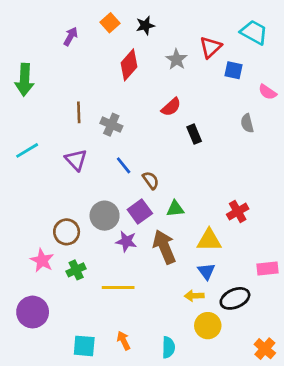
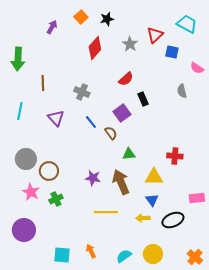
brown line: (79, 112) -> (43, 83), moved
cyan line: (27, 150) -> (20, 111), turned -48
purple square: (140, 212) -> (122, 113), moved
red cross: (238, 212) -> (175, 156), turned 35
gray circle: (105, 216) -> (26, 159), moved
yellow line: (118, 288) -> (106, 212), moved
yellow circle: (208, 326) -> (153, 254), moved
cyan semicircle: (168, 347) -> (124, 256), turned -126

